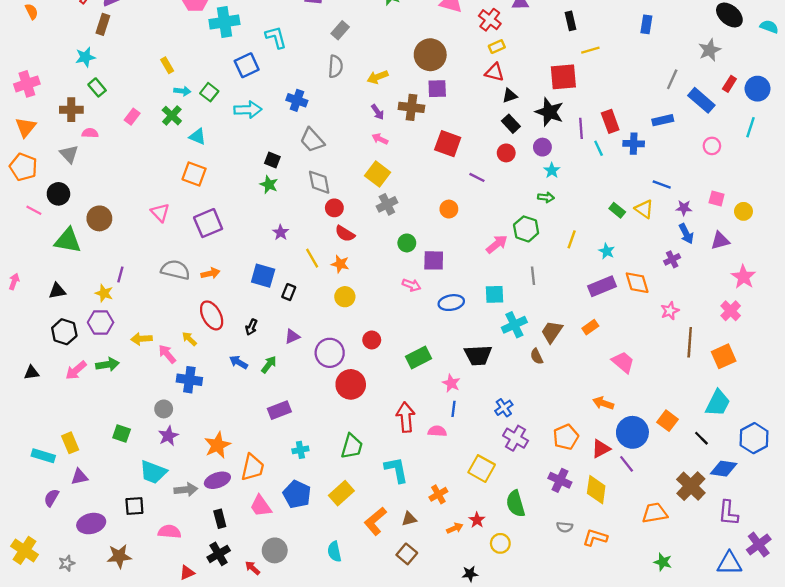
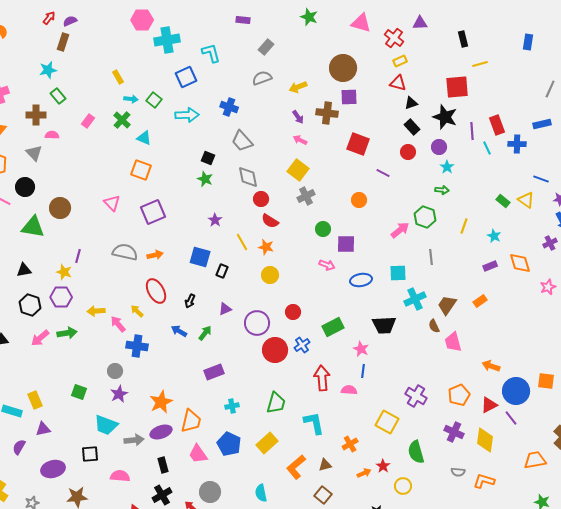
gray semicircle: (335, 66) -> (262, 78), turned -114
purple rectangle: (602, 286) -> (490, 266), size x0.6
pink trapezoid: (623, 362) -> (453, 342), moved, turned -145
blue cross: (504, 408) -> (302, 345), moved
orange square: (667, 421) -> (546, 381), turned -30

